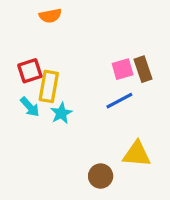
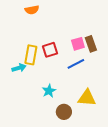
red square: (30, 71) -> (50, 50), moved
cyan arrow: (30, 107) -> (19, 68), turned -64
cyan star: (61, 113) -> (49, 91), moved

